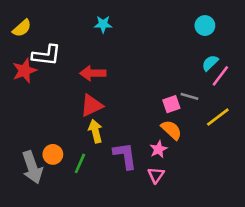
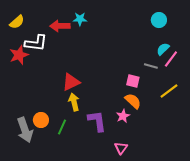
red arrow: (93, 73) -> (60, 26), moved
gray line: (189, 96) -> (151, 66), moved
pink square: (171, 104) -> (133, 81), turned 32
pink triangle: (156, 175) -> (121, 148), moved

